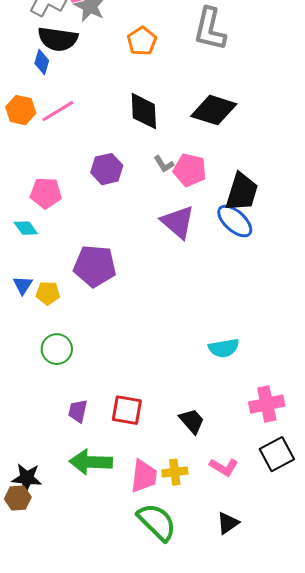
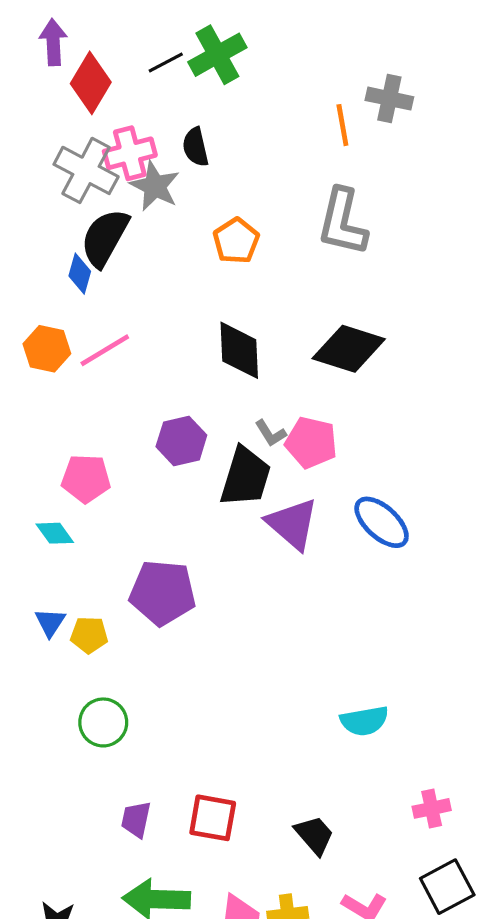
black semicircle: (58, 39) -> (105, 238), turned 111
black trapezoid: (242, 192) -> (246, 477), moved
pink cross: (267, 404) -> (432, 808), size x0.7

